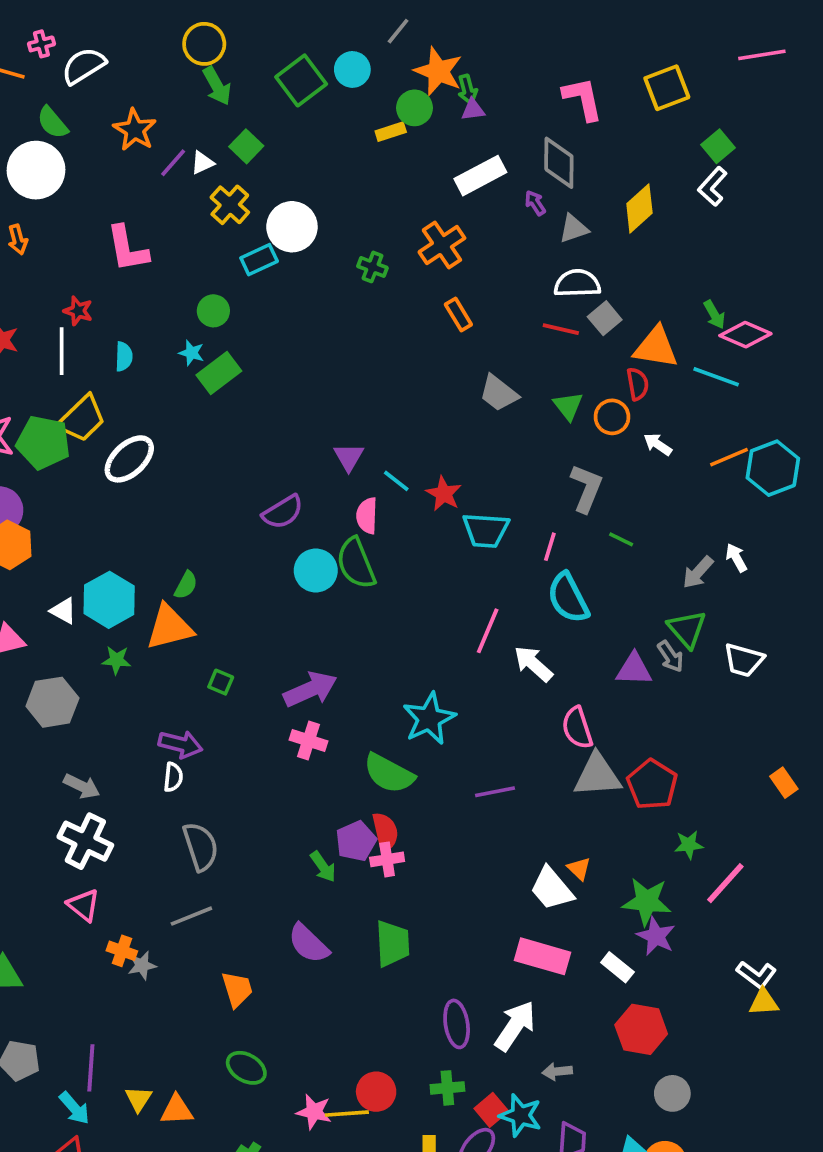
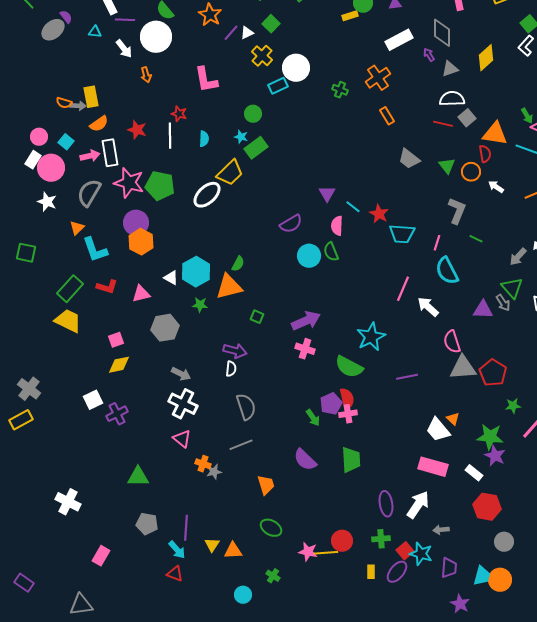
yellow trapezoid: (82, 419) -> (230, 173), moved
green semicircle: (356, 563) -> (331, 252), size x0.7

